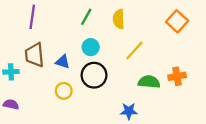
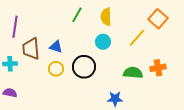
purple line: (32, 17) -> (15, 27), moved
cyan circle: (91, 47) -> (103, 42), moved
yellow line: (134, 50) -> (137, 38), moved
blue triangle: (63, 62) -> (56, 47), moved
yellow circle: (64, 91) -> (56, 69), moved

